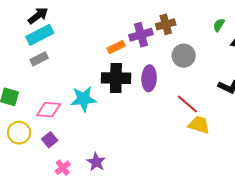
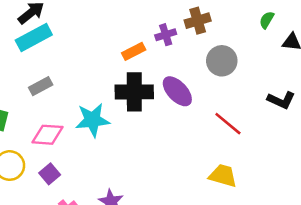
purple cross: (141, 35) -> (166, 35), size x0.7
gray rectangle: (39, 59) -> (41, 86), moved
purple ellipse: (149, 78) -> (177, 91), turned -45
yellow trapezoid: (199, 125) -> (223, 176), moved

